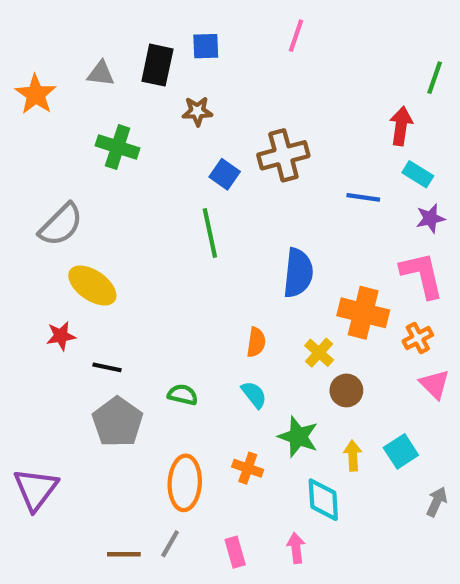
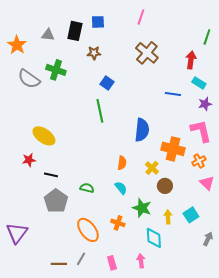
brown cross: (283, 155) -> (147, 53), moved, turned -35
gray semicircle: (61, 225) -> (29, 79), moved, turned 80
orange ellipse: (185, 483) -> (88, 230), turned -40

